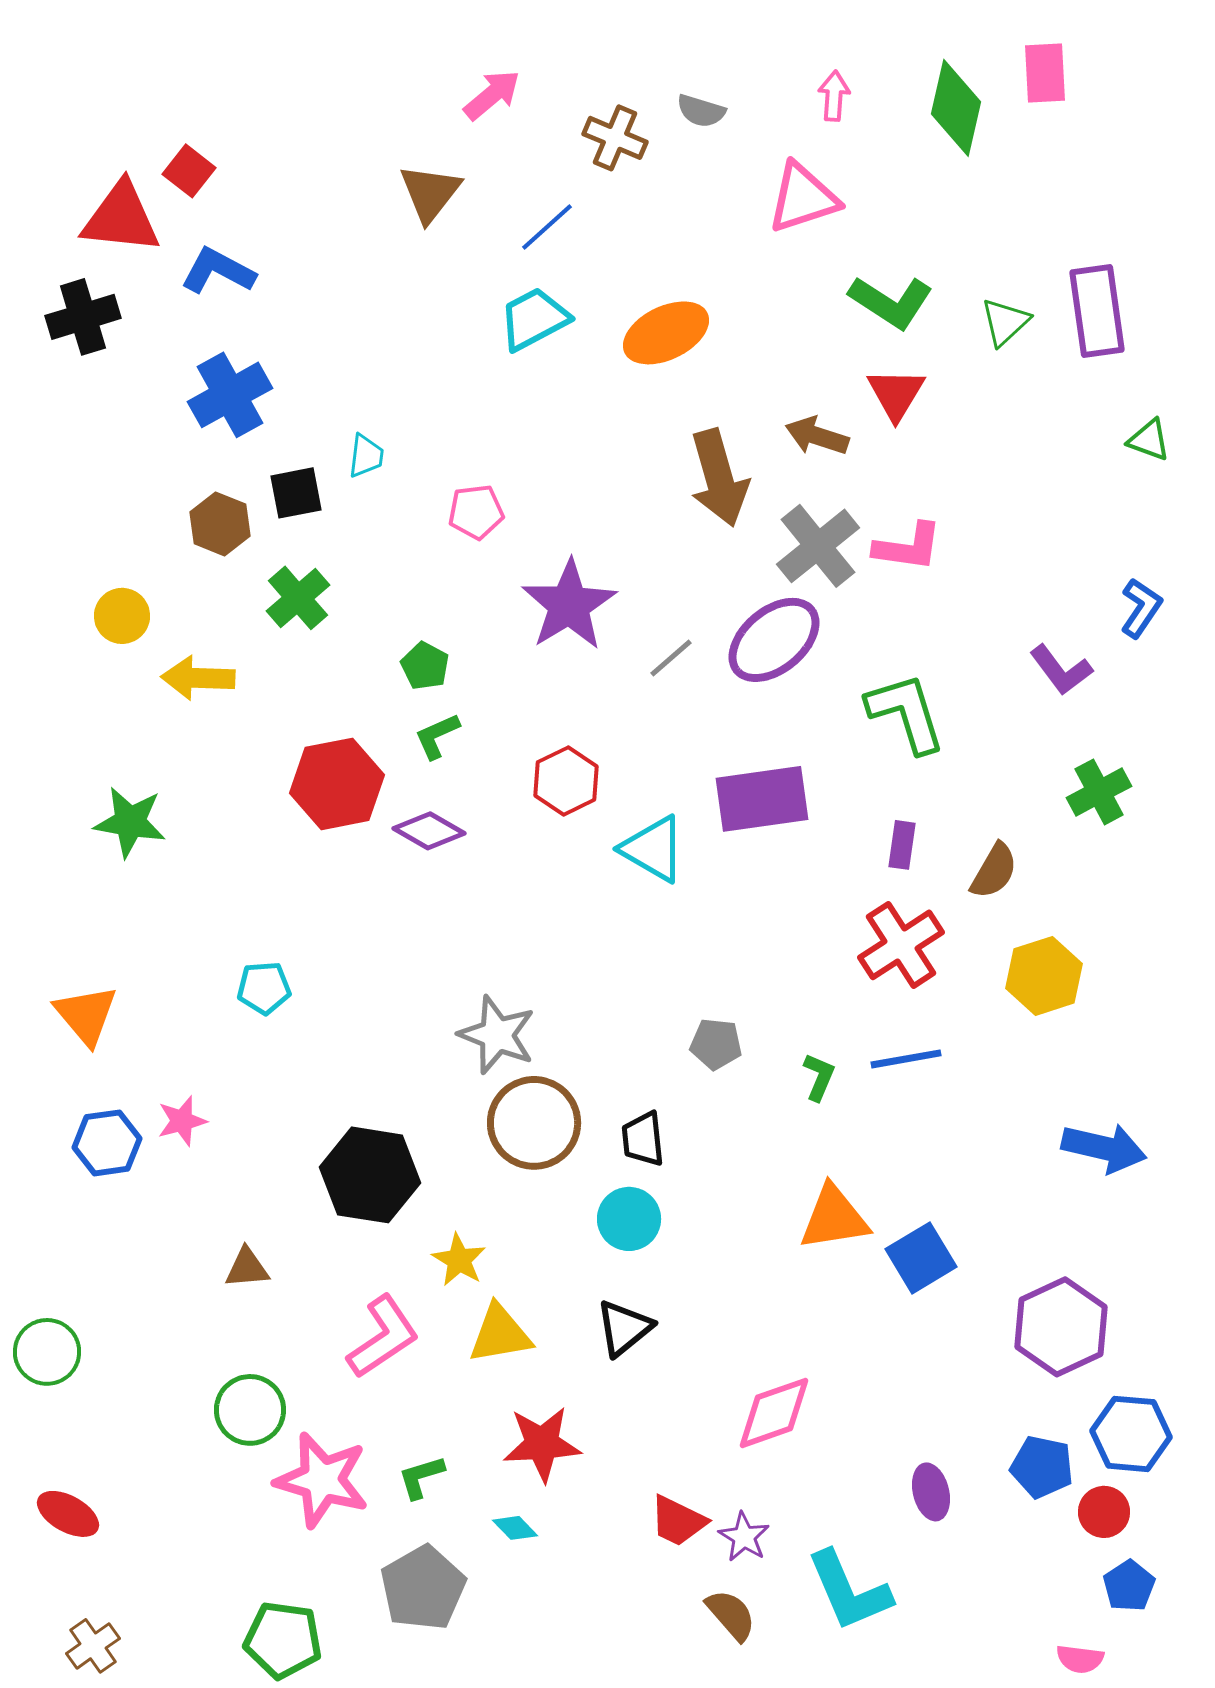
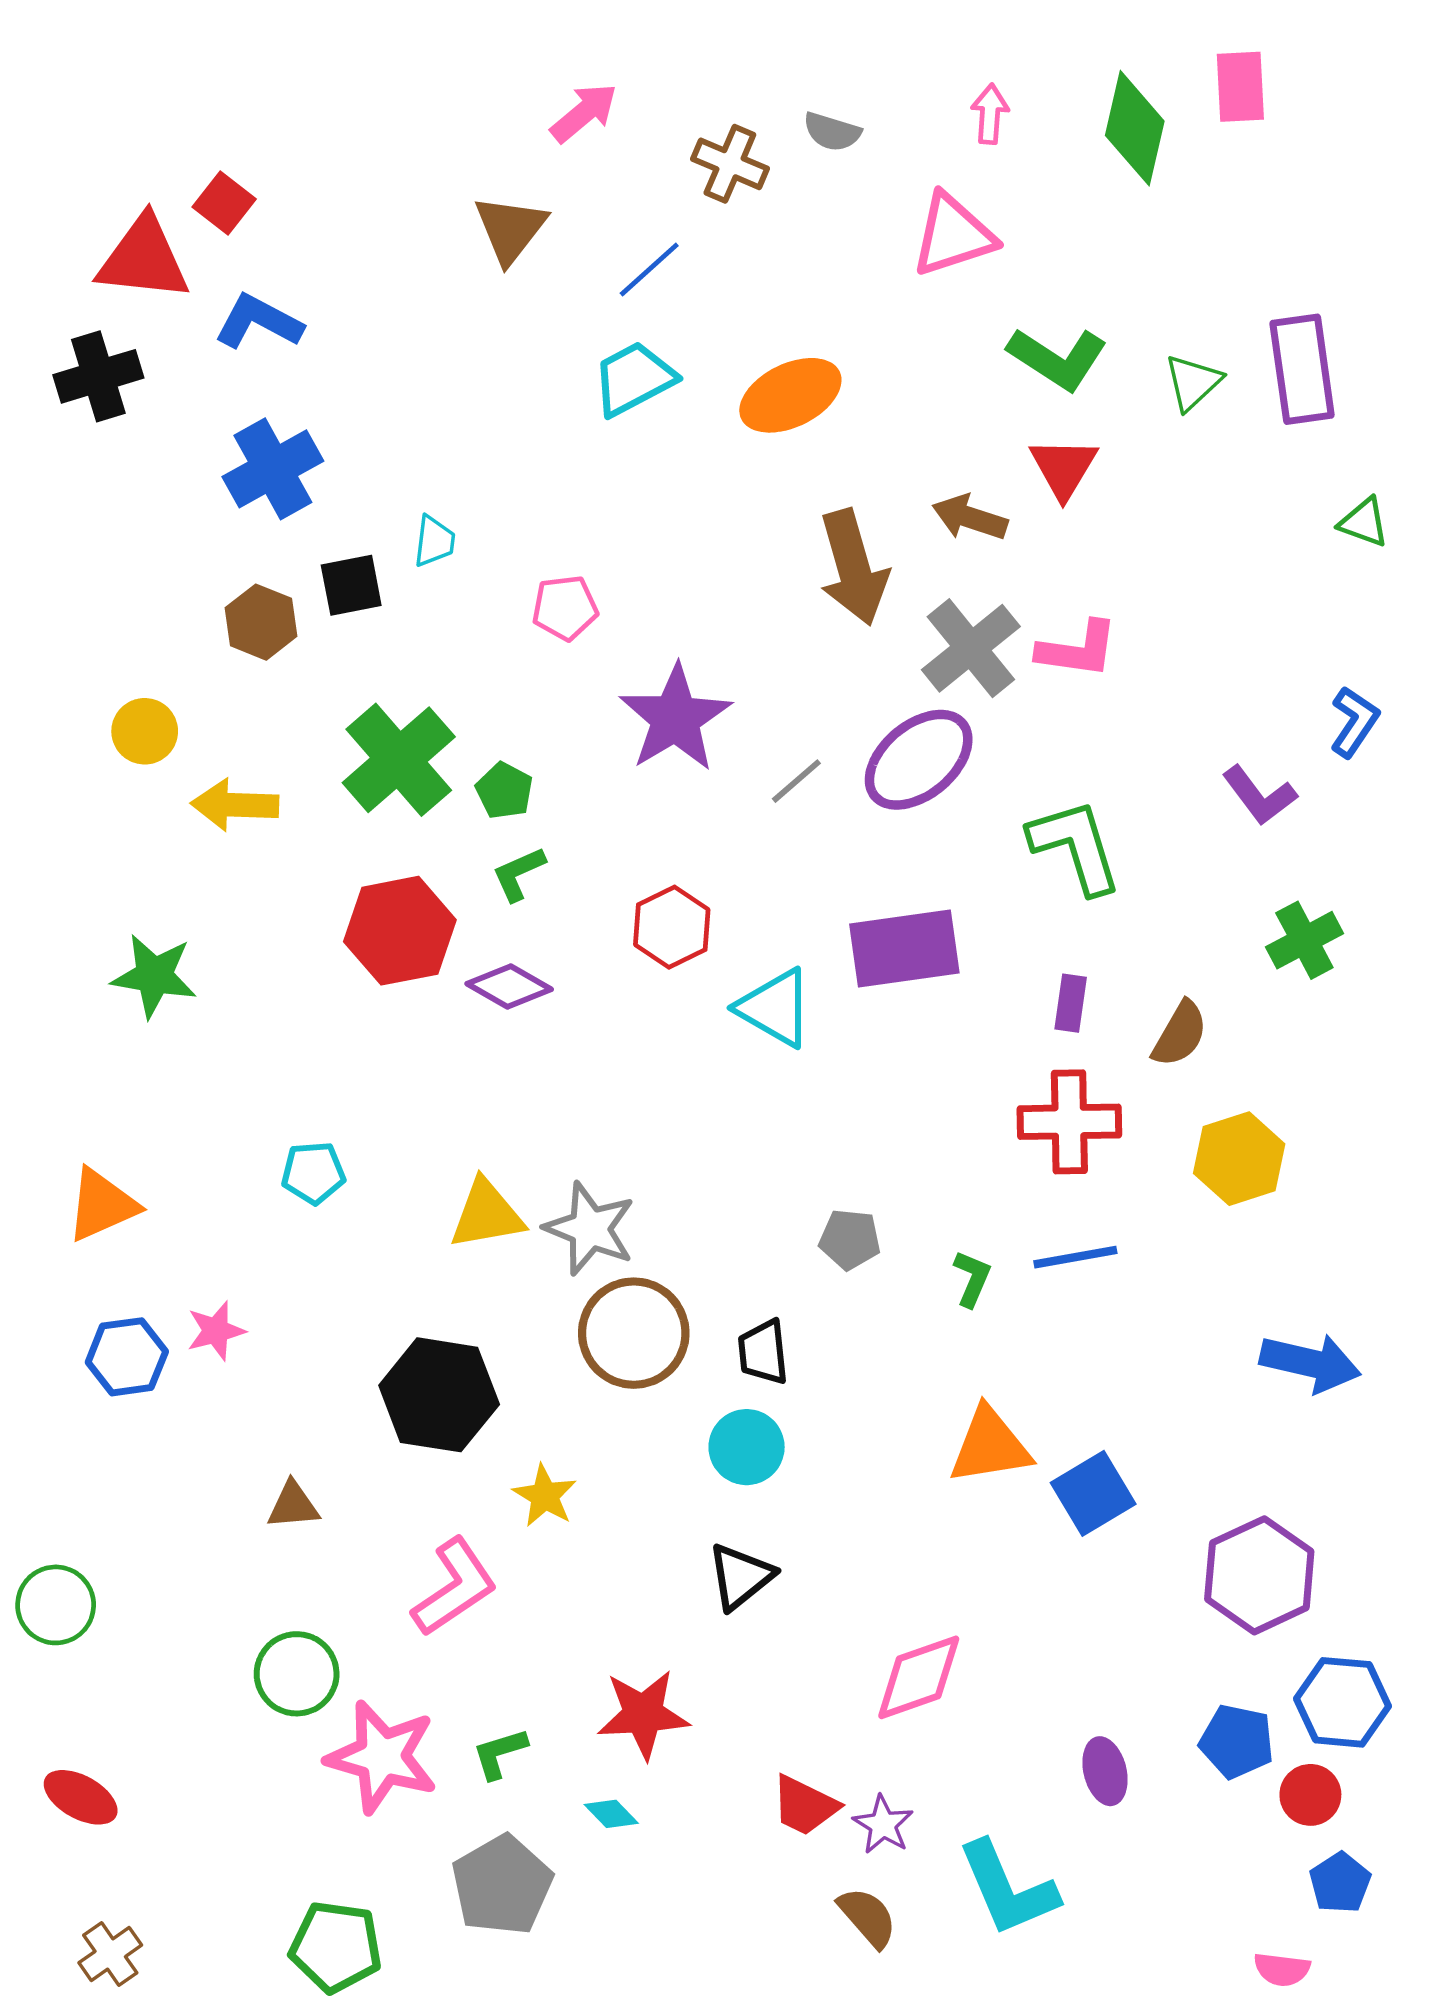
green cross: (298, 598) -> (399, 760), moved, size x1.5
red cross: (901, 945) -> (1069, 1122), turned 32
orange triangle: (86, 1015) -> (102, 1205), turned 46
yellow triangle: (500, 1334) -> (487, 1214), moved

